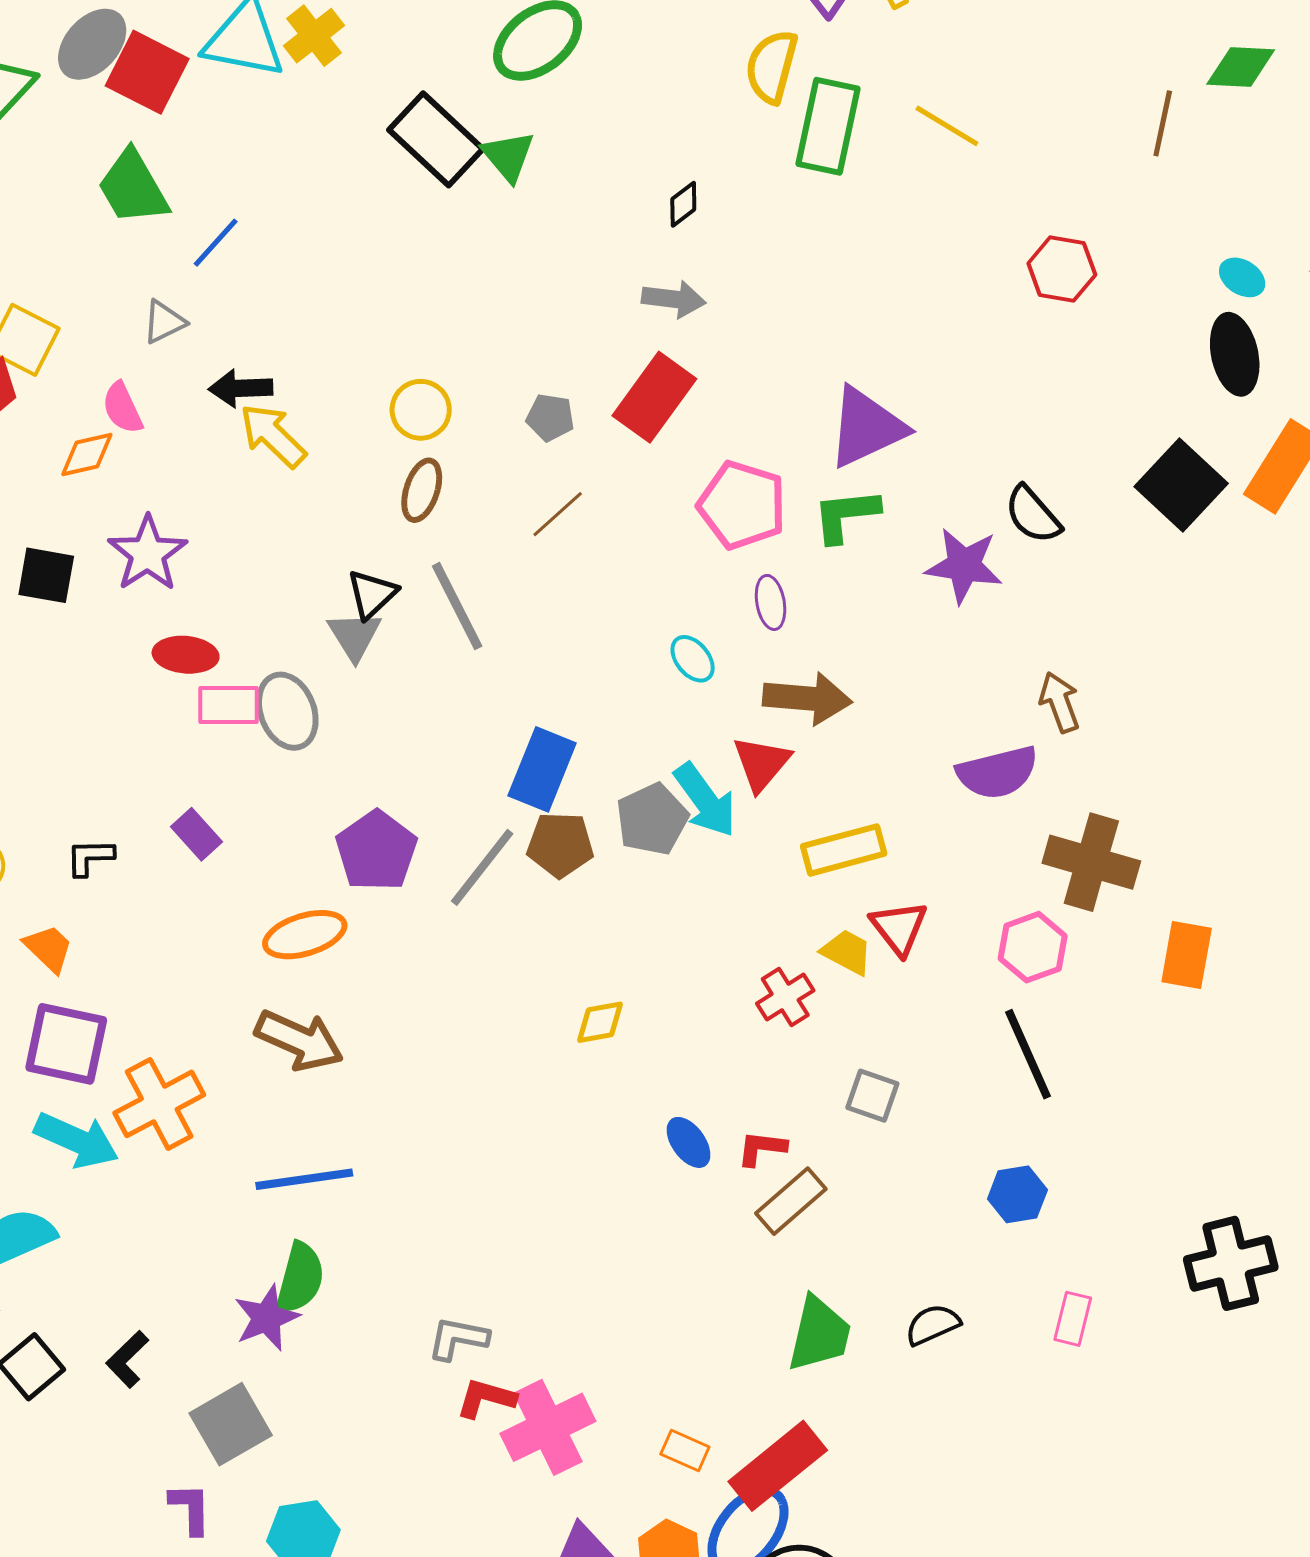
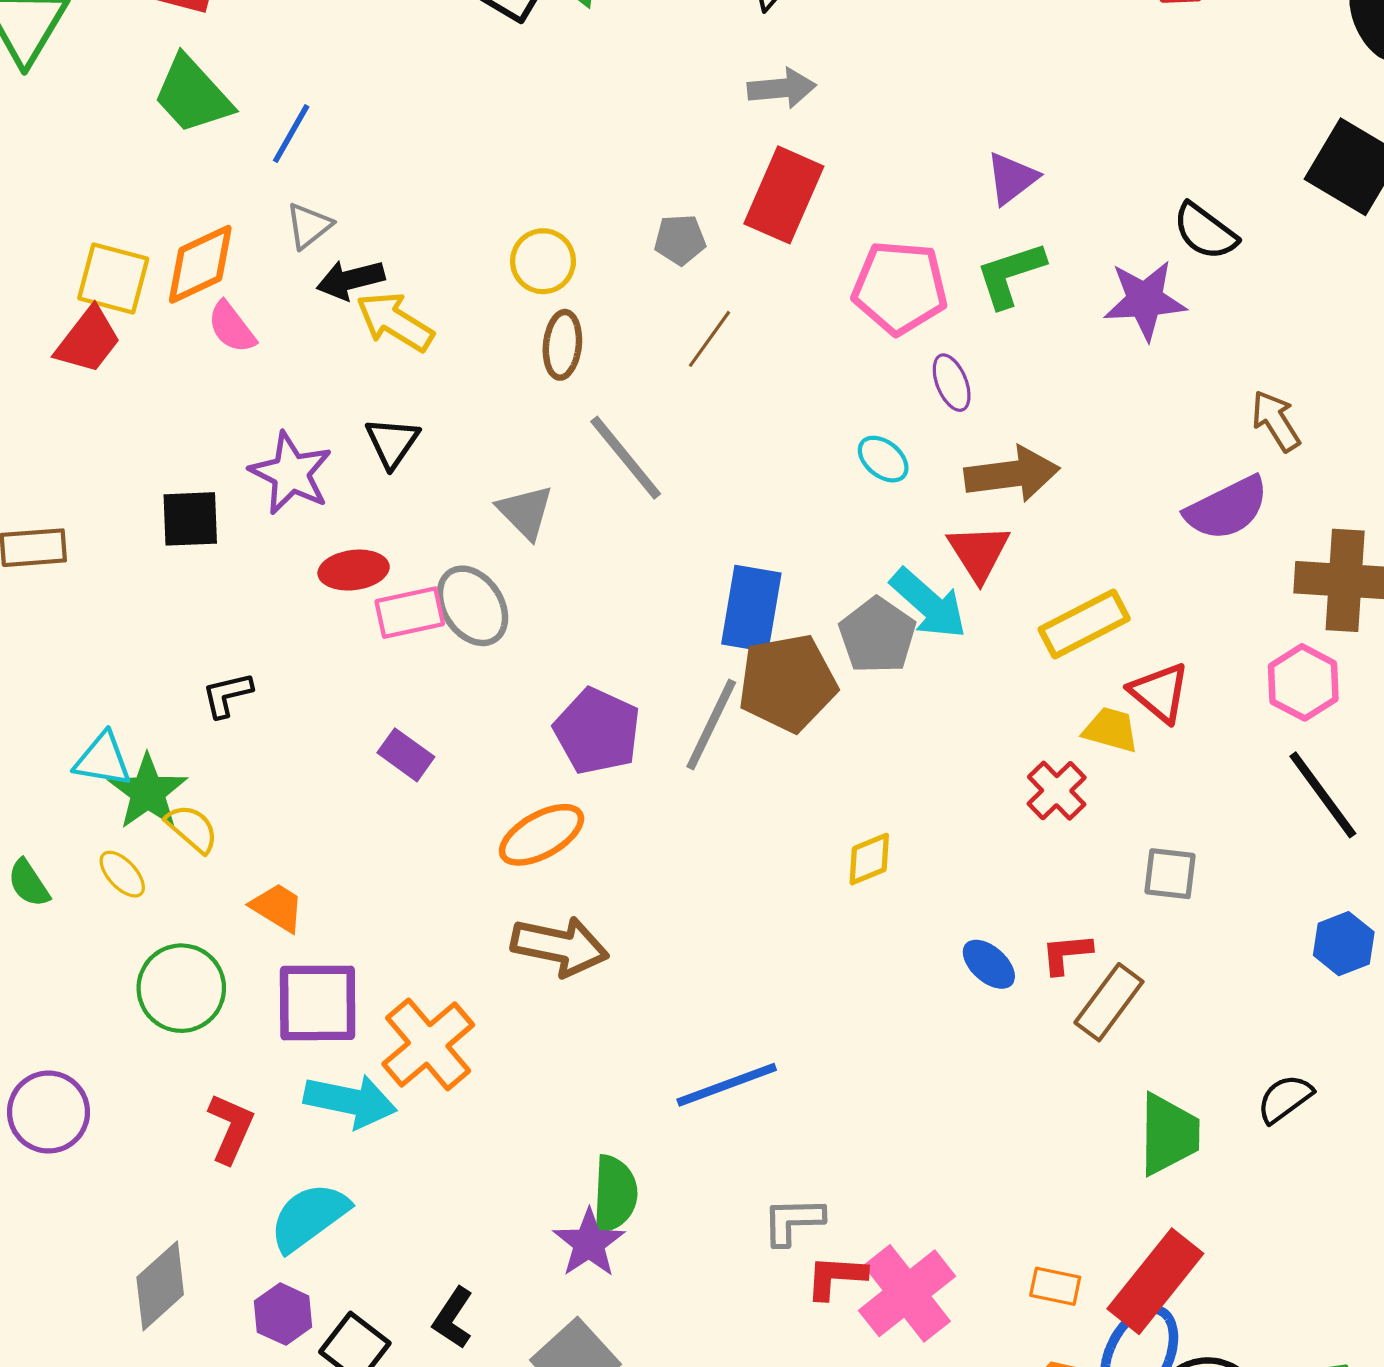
gray triangle: (164, 322) -> (309, 226), moved
purple triangle: (866, 427) -> (1012, 178), size x0.6
orange diamond: (87, 455) -> (200, 264), moved, size x1.4
black triangle: (372, 594) -> (392, 442), moved
brown pentagon: (560, 845) -> (787, 683), size x1.4
black L-shape: (90, 857) -> (227, 695), moved
blue line: (304, 1179) -> (727, 1085), moved

